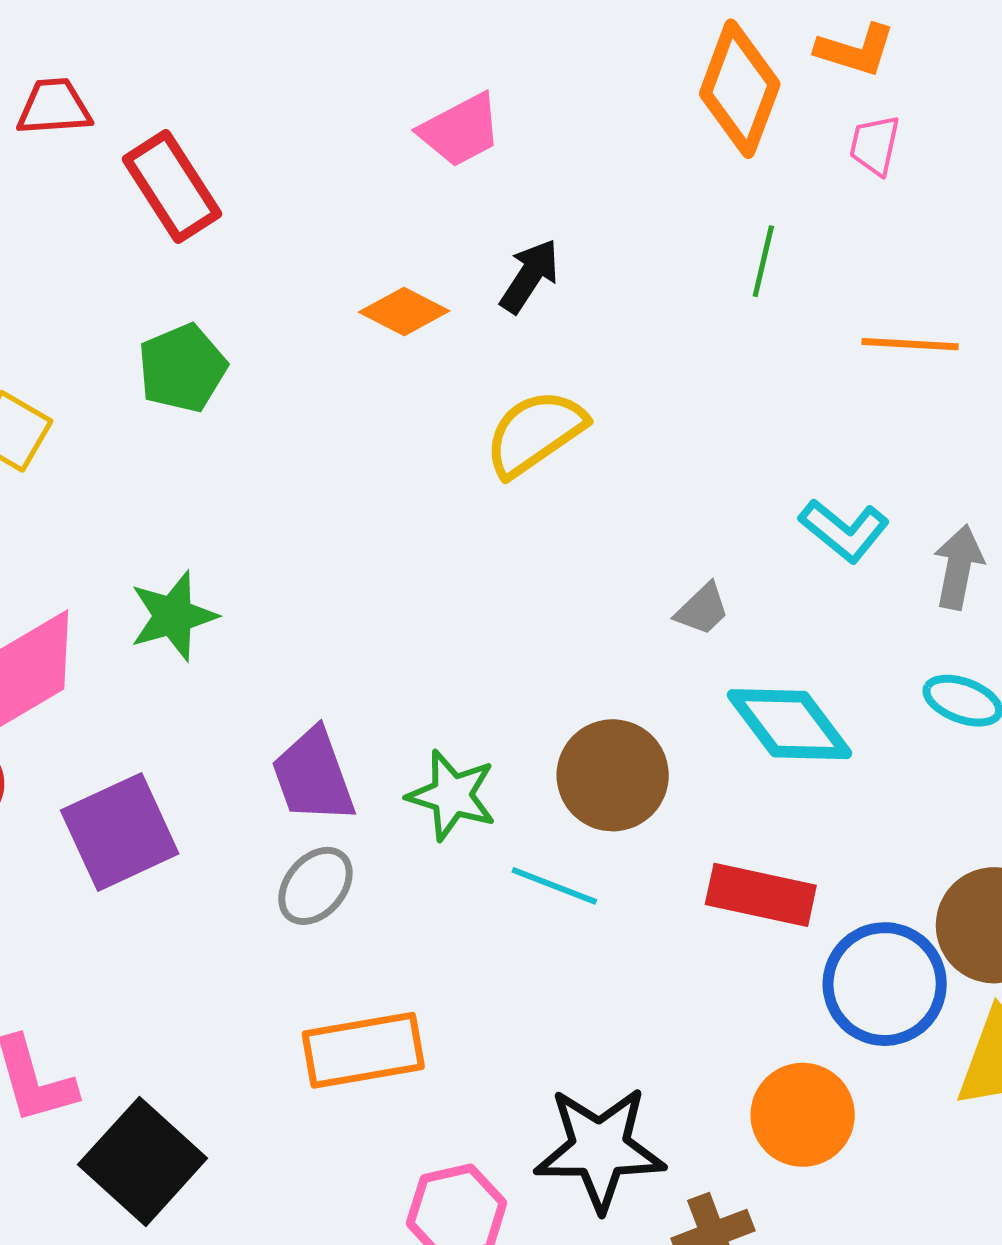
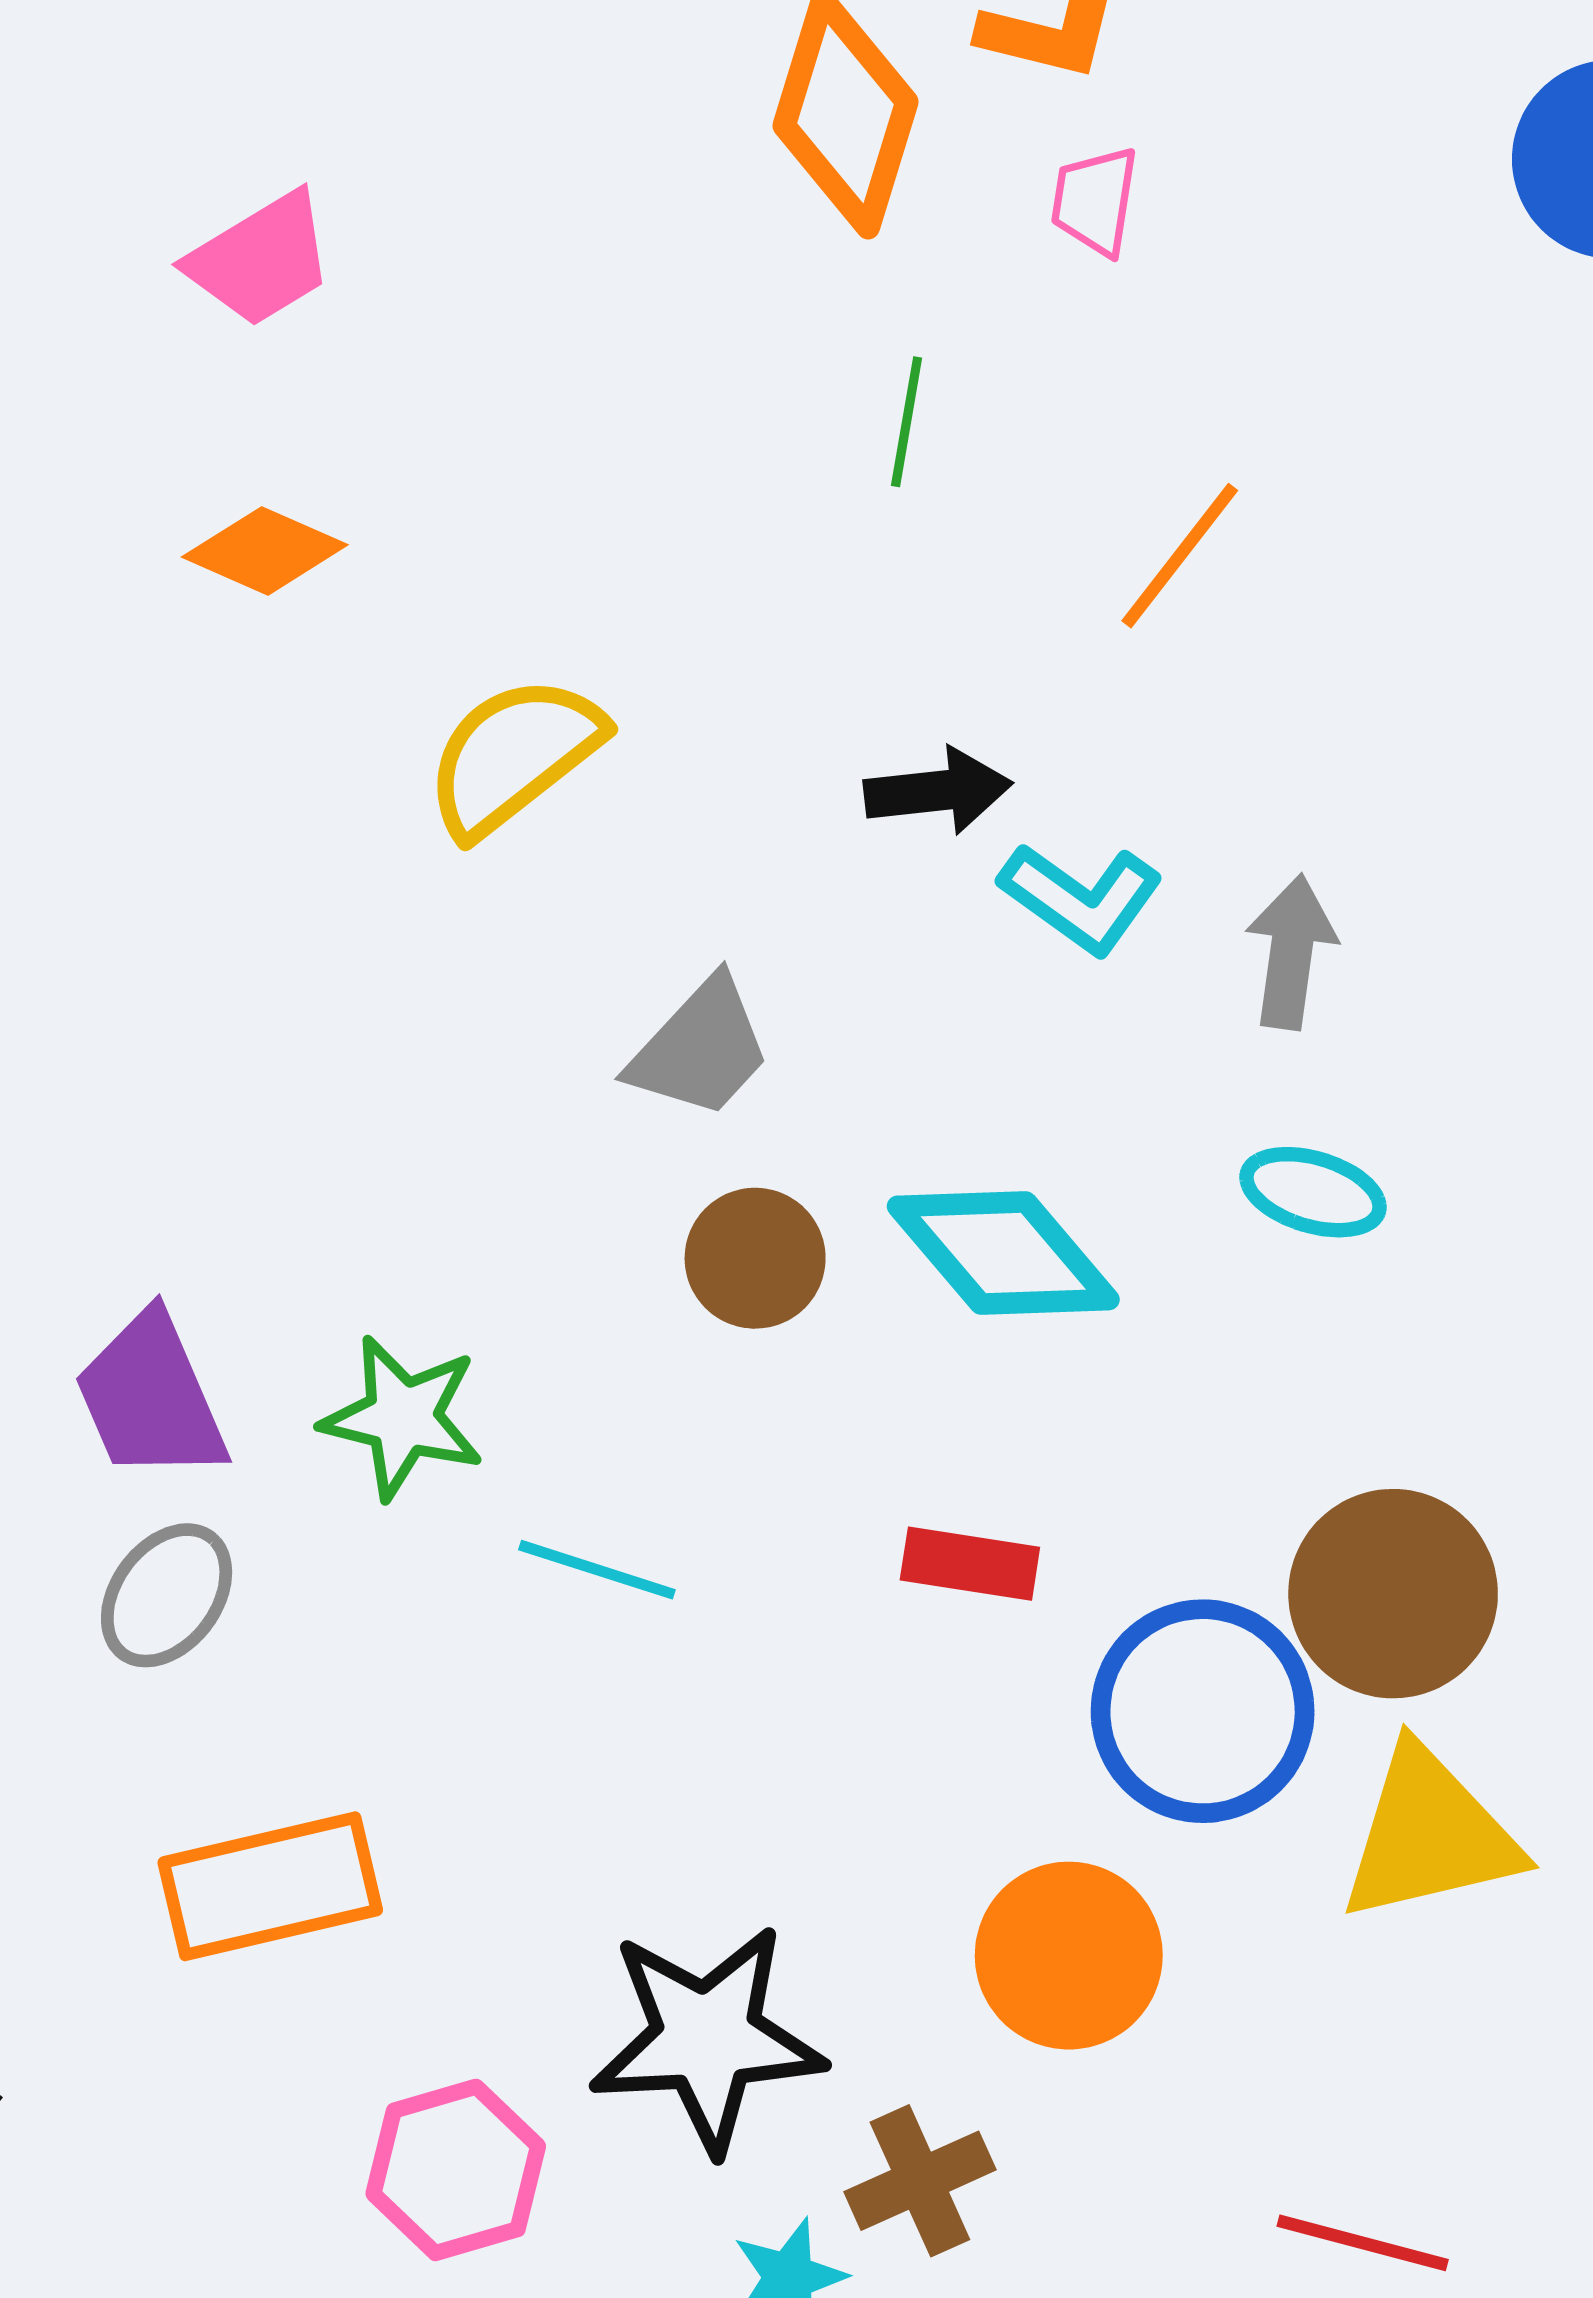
pink trapezoid: (460, 130) -> (261, 259), moved
black arrow: (530, 276) -> (938, 791), moved, turned 54
orange line: (910, 344) -> (1180, 556), turned -52
gray trapezoid: (702, 609) -> (700, 1048), moved, size x1.5
brown circle: (613, 775) -> (755, 1258), moved, size x0.7
red rectangle: (761, 895) -> (970, 1564), size x0.7

